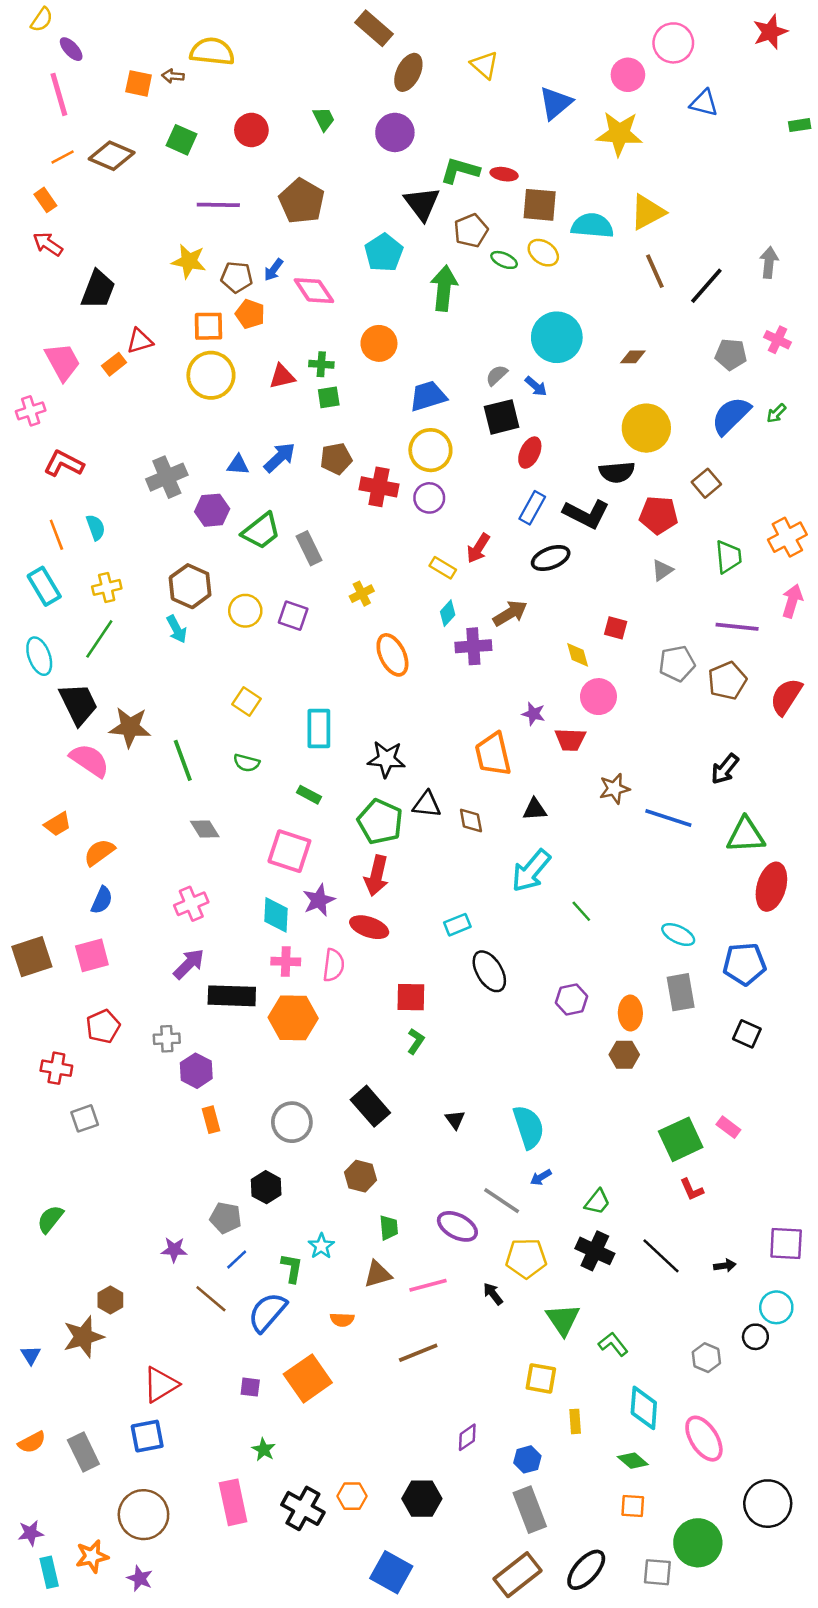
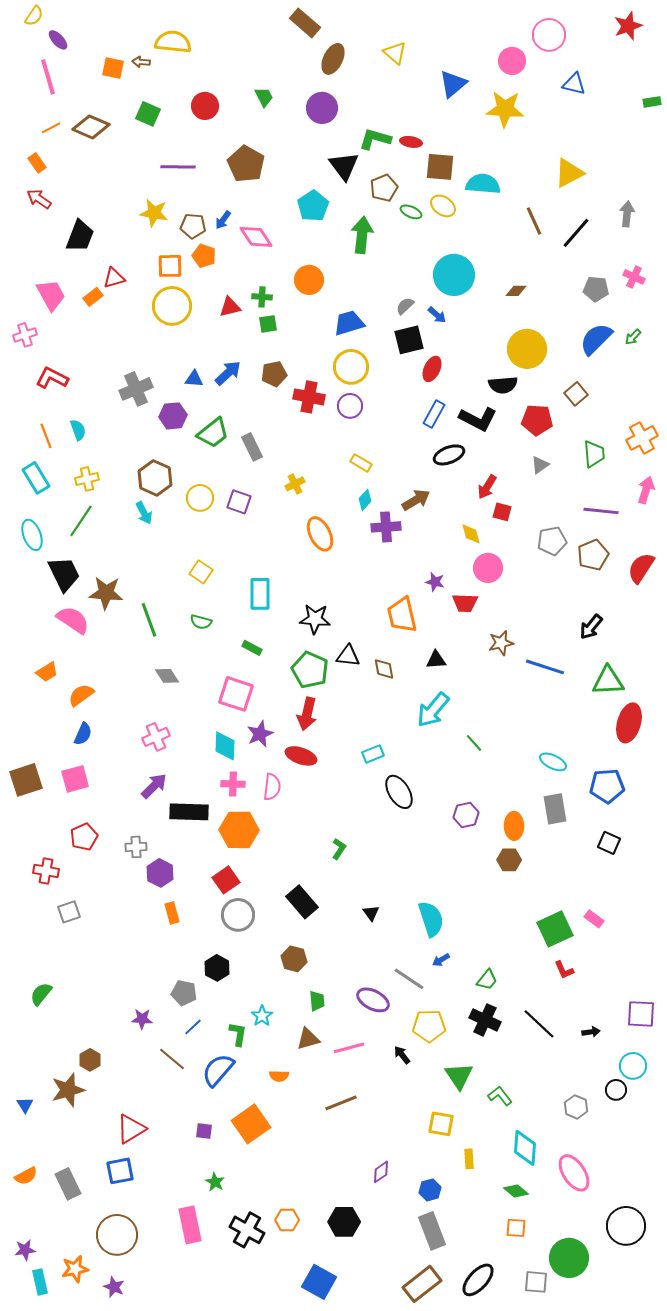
yellow triangle: (648, 212) -> (569, 173), moved
red arrow: (478, 548) -> (487, 487), moved
red square: (411, 997) -> (226, 880), moved, turned -36

